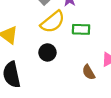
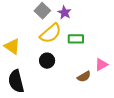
brown semicircle: (89, 72) -> (84, 77), turned -88

